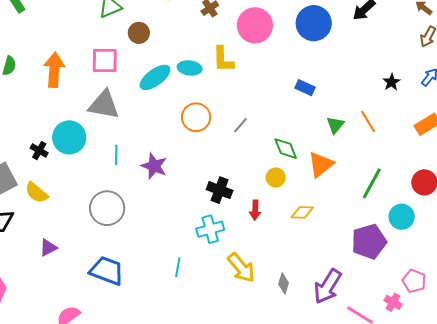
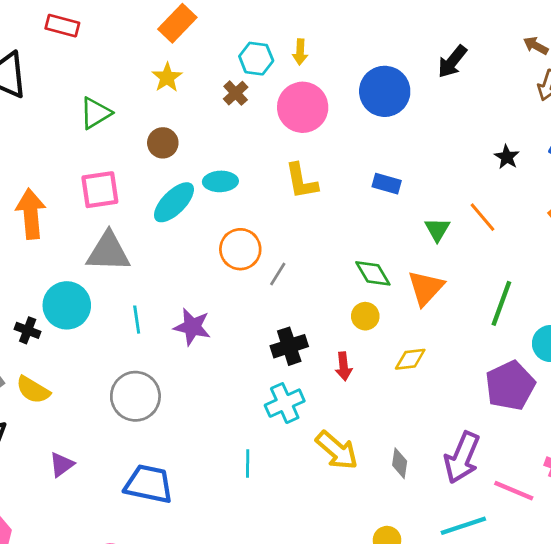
brown circle: (139, 33) -> (163, 143), moved
yellow L-shape: (223, 59) -> (301, 181), moved
gray line: (240, 125) -> (278, 274), moved
black cross: (220, 190) -> (289, 346), turned -30

